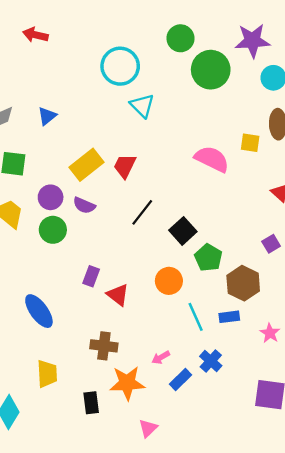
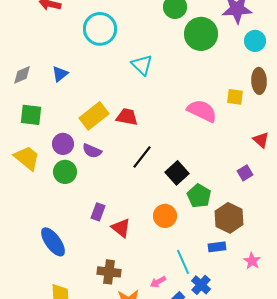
cyan circle: (120, 66) -> (100, 29), moved
red trapezoid: (125, 166) -> (127, 117), turned 75
purple square: (271, 244) -> (245, 173), moved
cyan line: (196, 317) -> (183, 262), moved

